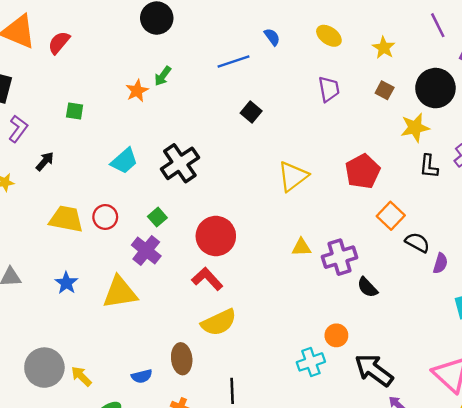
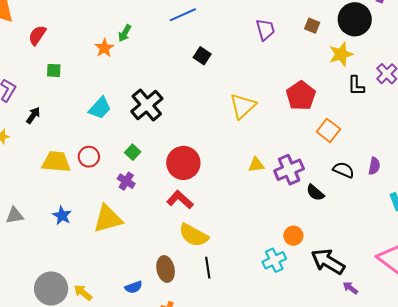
red semicircle: (59, 43) -> (37, 35), moved
black semicircle: (417, 242) -> (344, 170), moved
purple cross: (146, 250) -> (126, 181), size x0.7
yellow semicircle: (219, 322) -> (194, 235), turned 60
black line: (232, 391) -> (208, 268), moved

